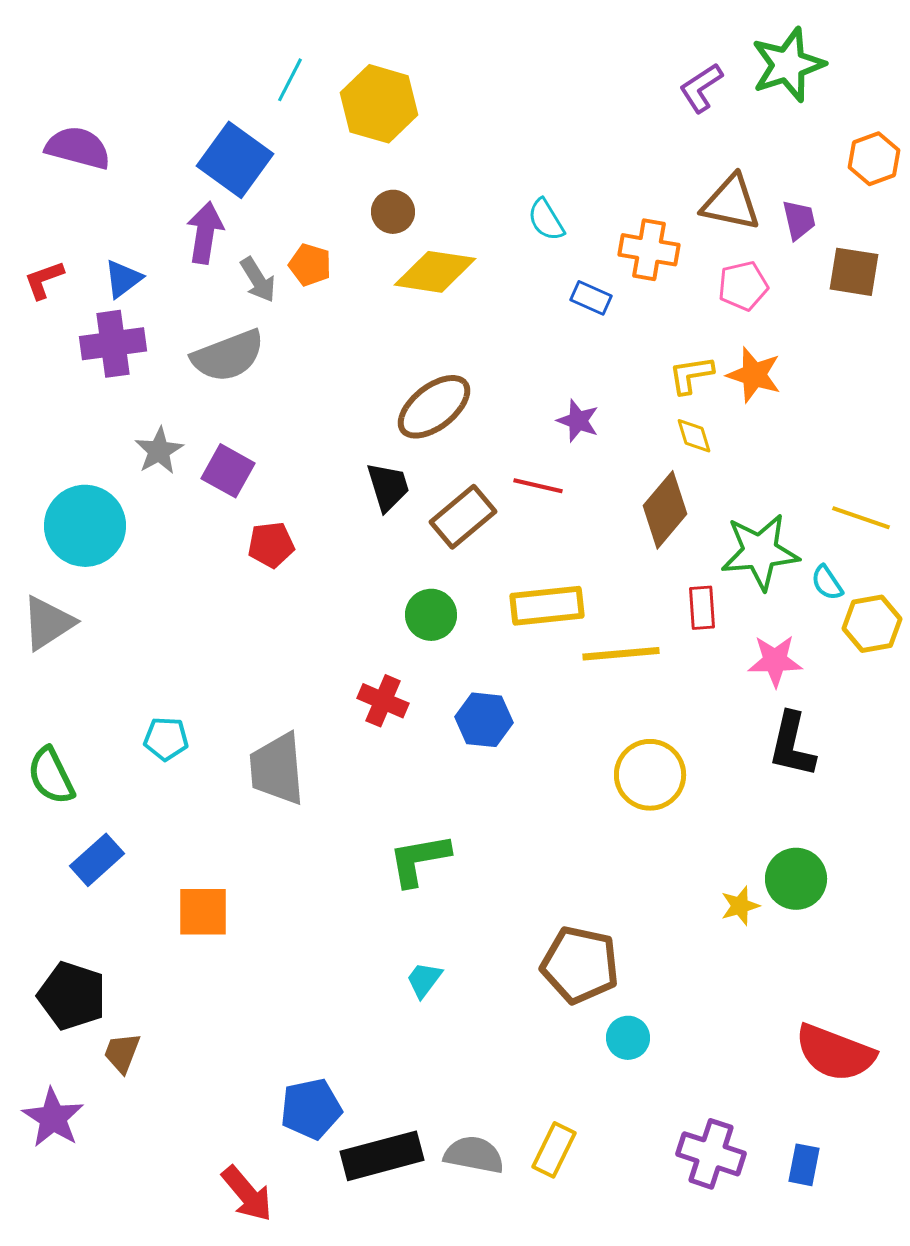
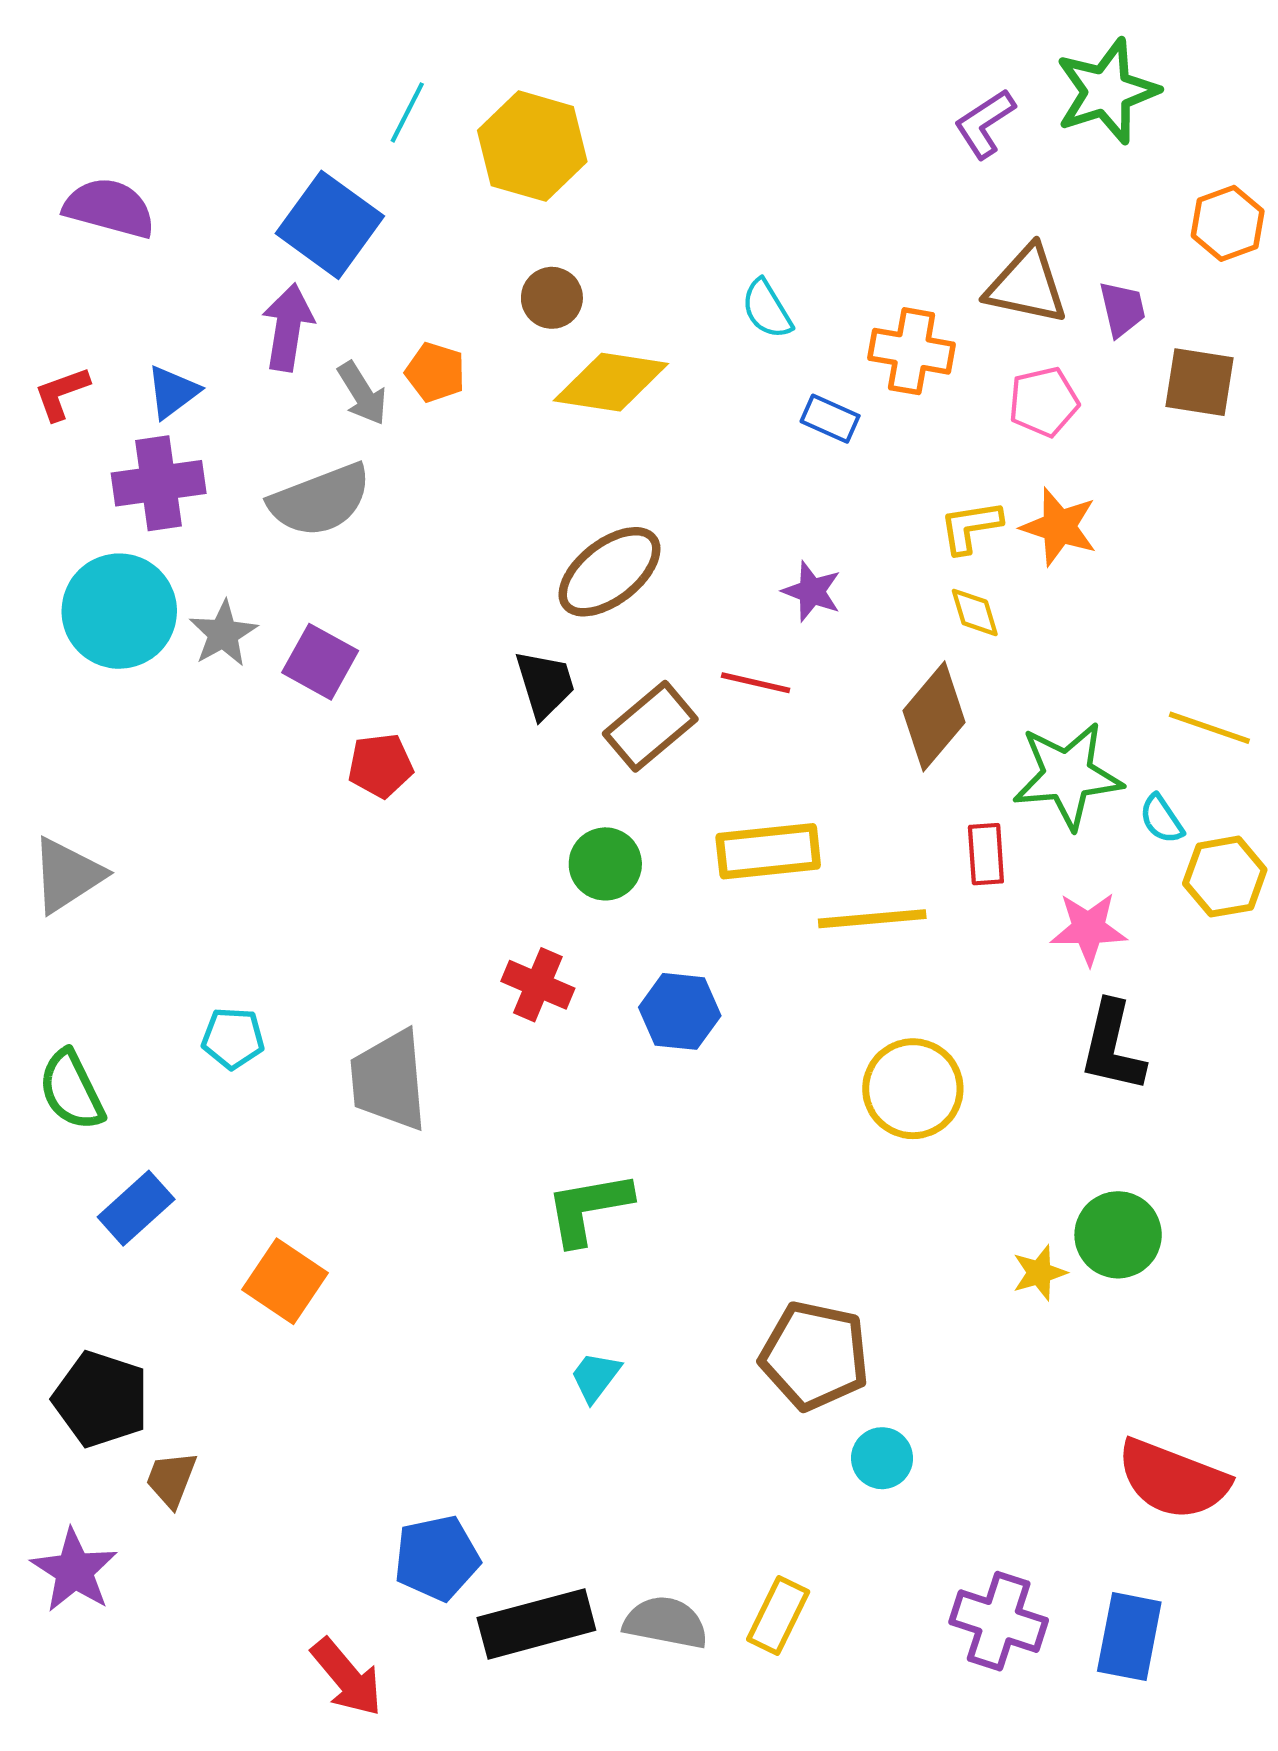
cyan circle: (85, 526) -> (119, 611), moved
orange square: (203, 912) -> (285, 1281), turned 34
blue rectangle: (804, 1165) -> (1129, 1637), size x1.5

